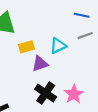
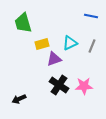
gray line: (85, 36) -> (92, 46), moved, turned -48
pink star: (74, 94) -> (84, 86), turned 30

